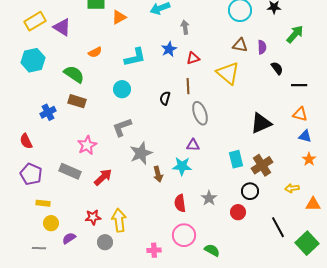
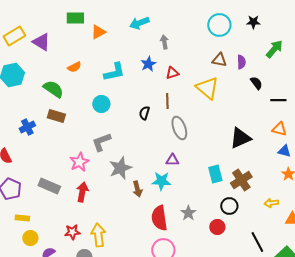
pink star: (87, 145) -> (79, 162), moved
red arrow: (103, 177) -> (82, 192), turned -36
red semicircle: (180, 203) -> (159, 218), size x1.4

